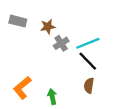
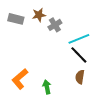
brown star: (48, 27) -> (39, 15), moved
gray cross: (61, 43) -> (55, 25), moved

